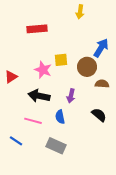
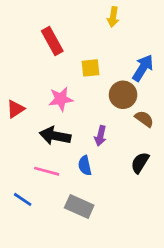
red rectangle: (37, 29) -> (52, 41), turned 66
yellow square: (61, 60) -> (90, 68), moved
pink star: (43, 70) -> (61, 99), turned -30
brown semicircle: (102, 84) -> (144, 119), turned 32
black semicircle: (99, 115) -> (140, 163), turned -98

